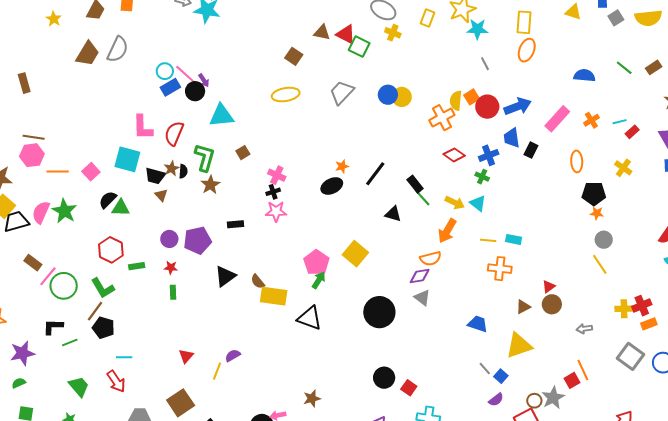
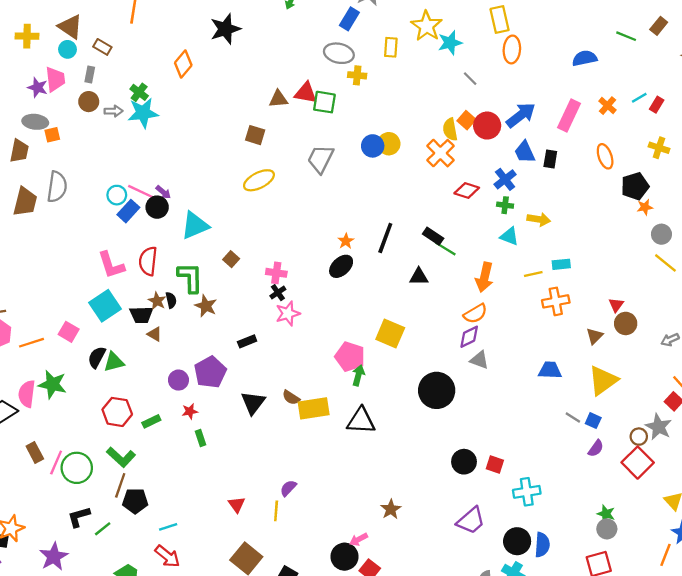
cyan square: (127, 159) -> (105, 306), turned -32
yellow arrow: (455, 203) -> (539, 219), moved
brown rectangle: (33, 263) -> (35, 452), turned 42

